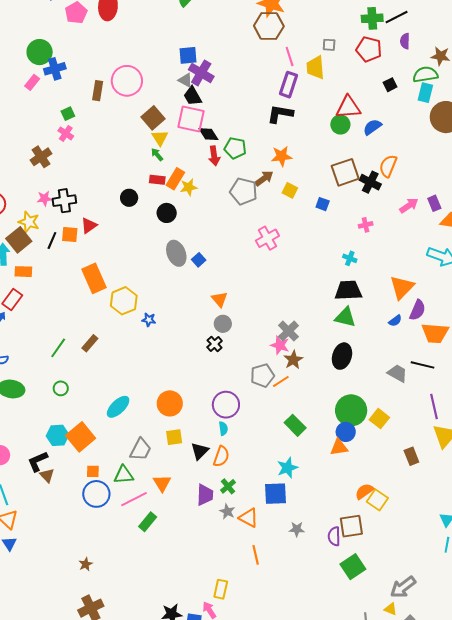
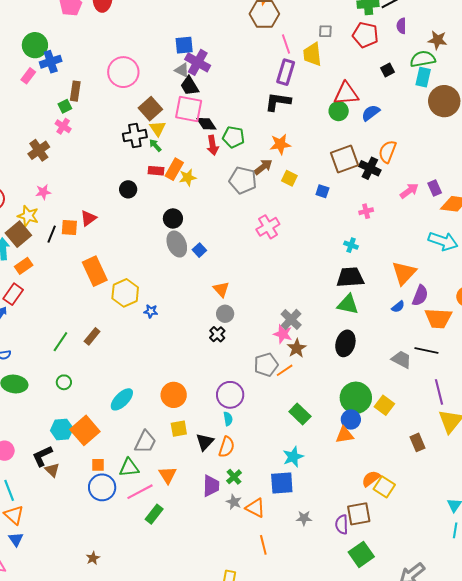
brown rectangle: (98, 91) -> (75, 91), moved
black cross: (64, 201) -> (135, 136), moved
black circle: (167, 213) -> (173, 218), moved
orange rectangle: (23, 272) -> (24, 266), turned -36

